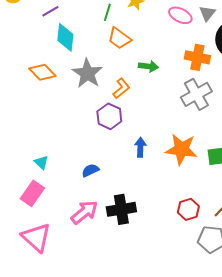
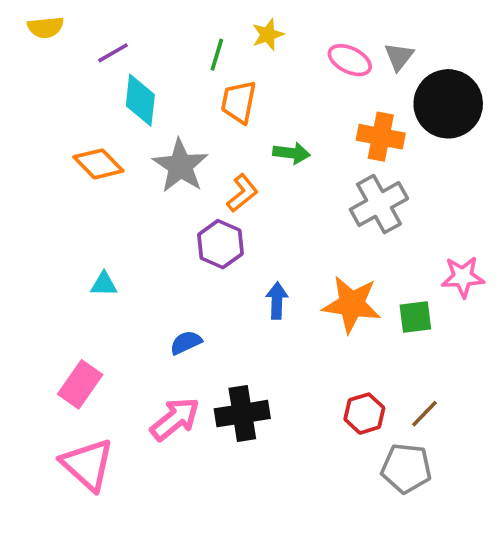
orange trapezoid: (119, 38) -> (239, 102), turned 65
cyan triangle: (41, 162) -> (104, 284), moved, turned -42

